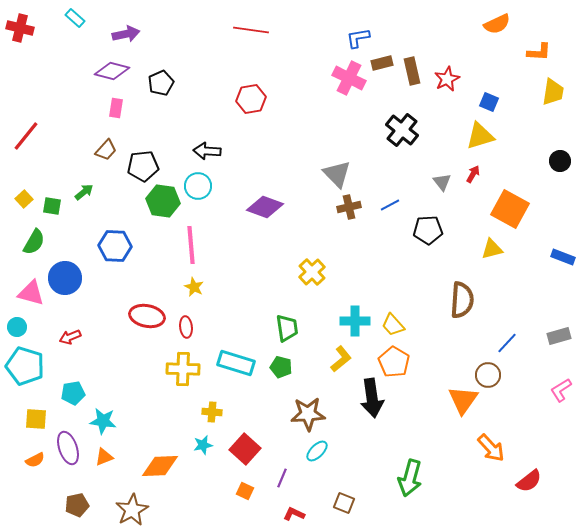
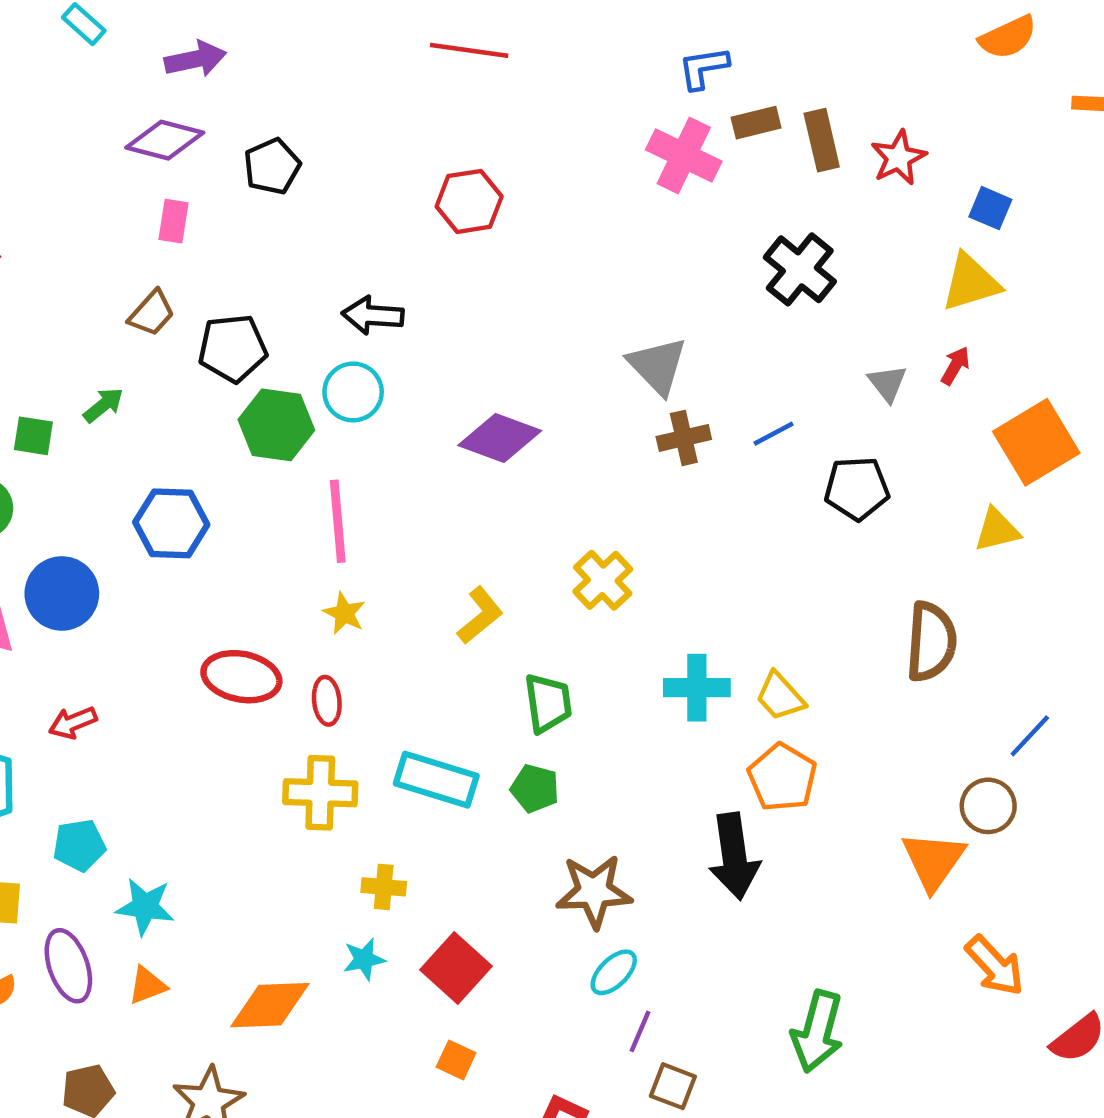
orange square: (510, 209) -> (1036, 442), turned 30
yellow L-shape: (341, 359) -> (480, 615), moved
purple line: (282, 478) -> (640, 1031), moved

